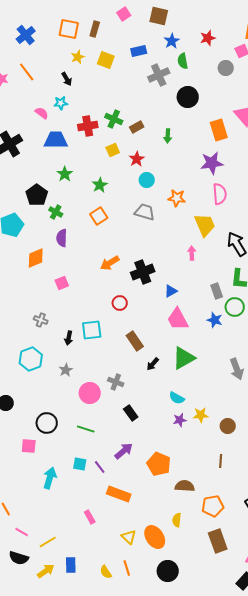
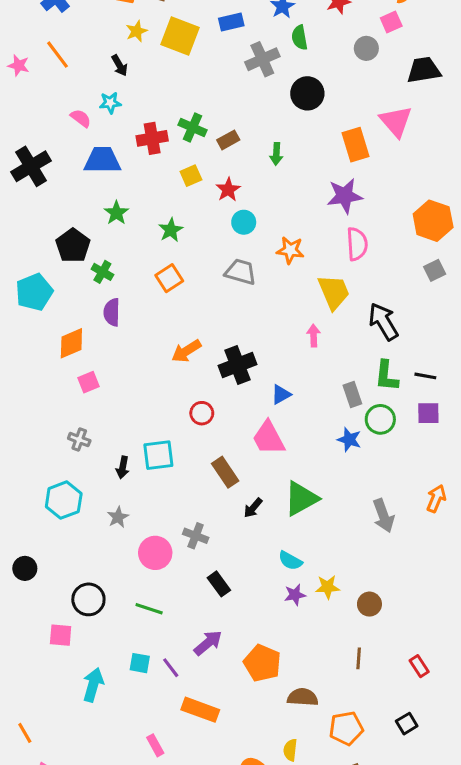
yellow square: (106, 60) -> (180, 36), size x1.4
pink square: (62, 283) -> (88, 382), moved
pink trapezoid: (178, 319) -> (269, 438), moved

